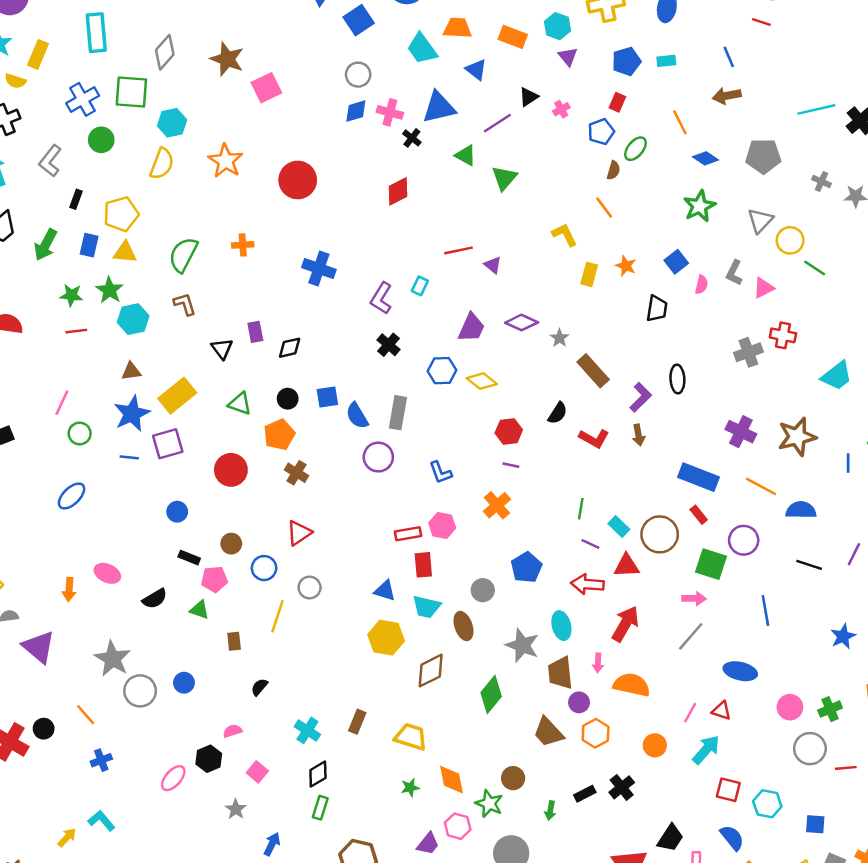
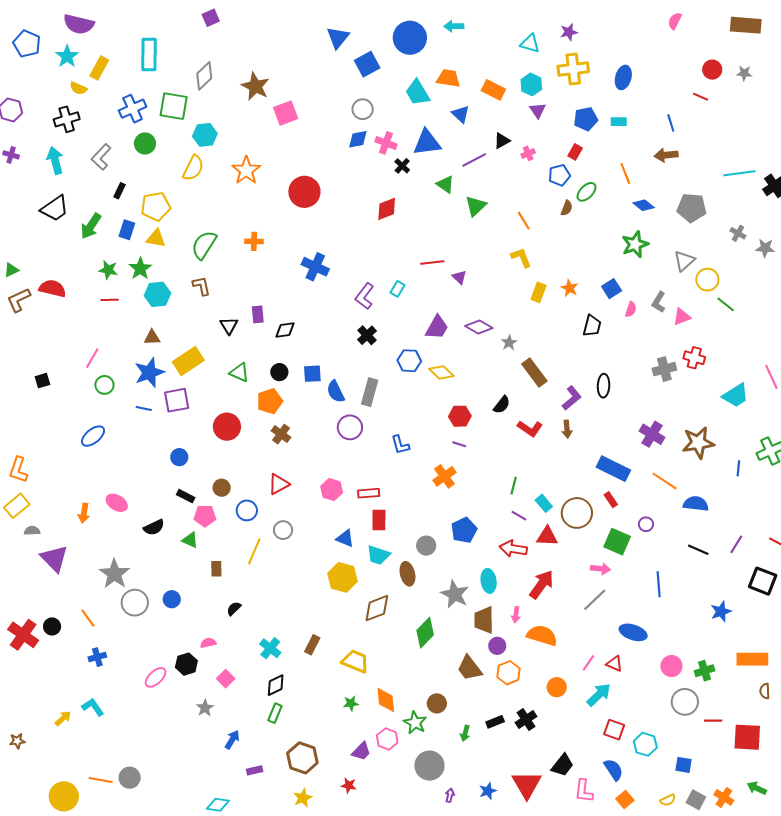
orange line: (604, 208) -> (524, 221), moved
pink hexagon: (442, 525) -> (332, 490), moved
purple circle: (744, 540) -> (646, 524), size x0.6

